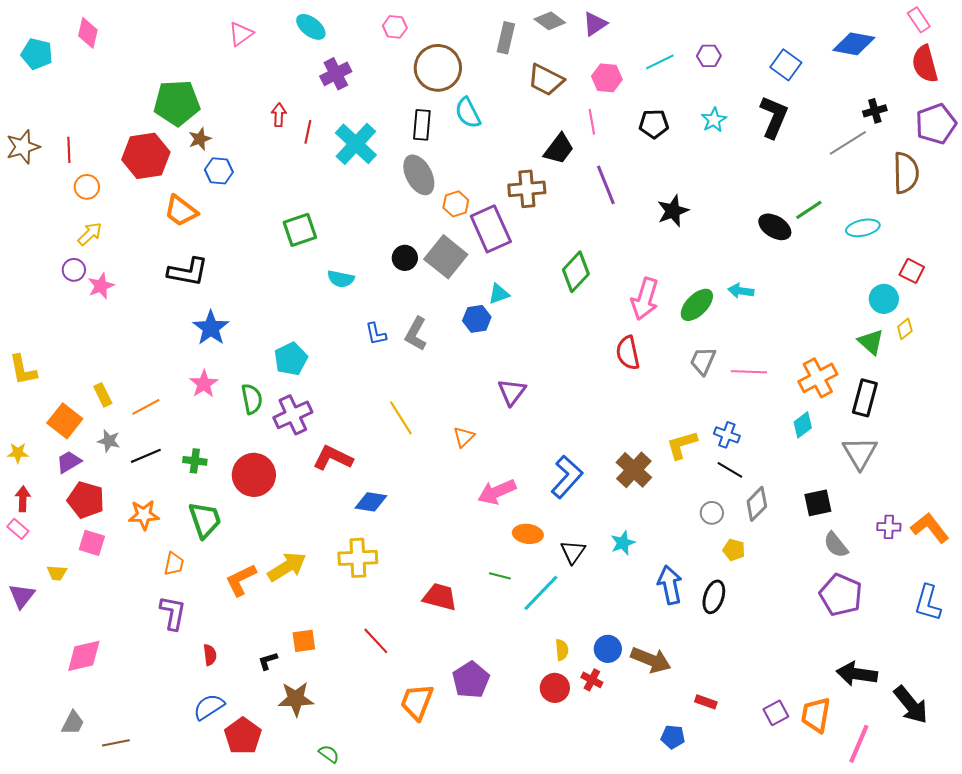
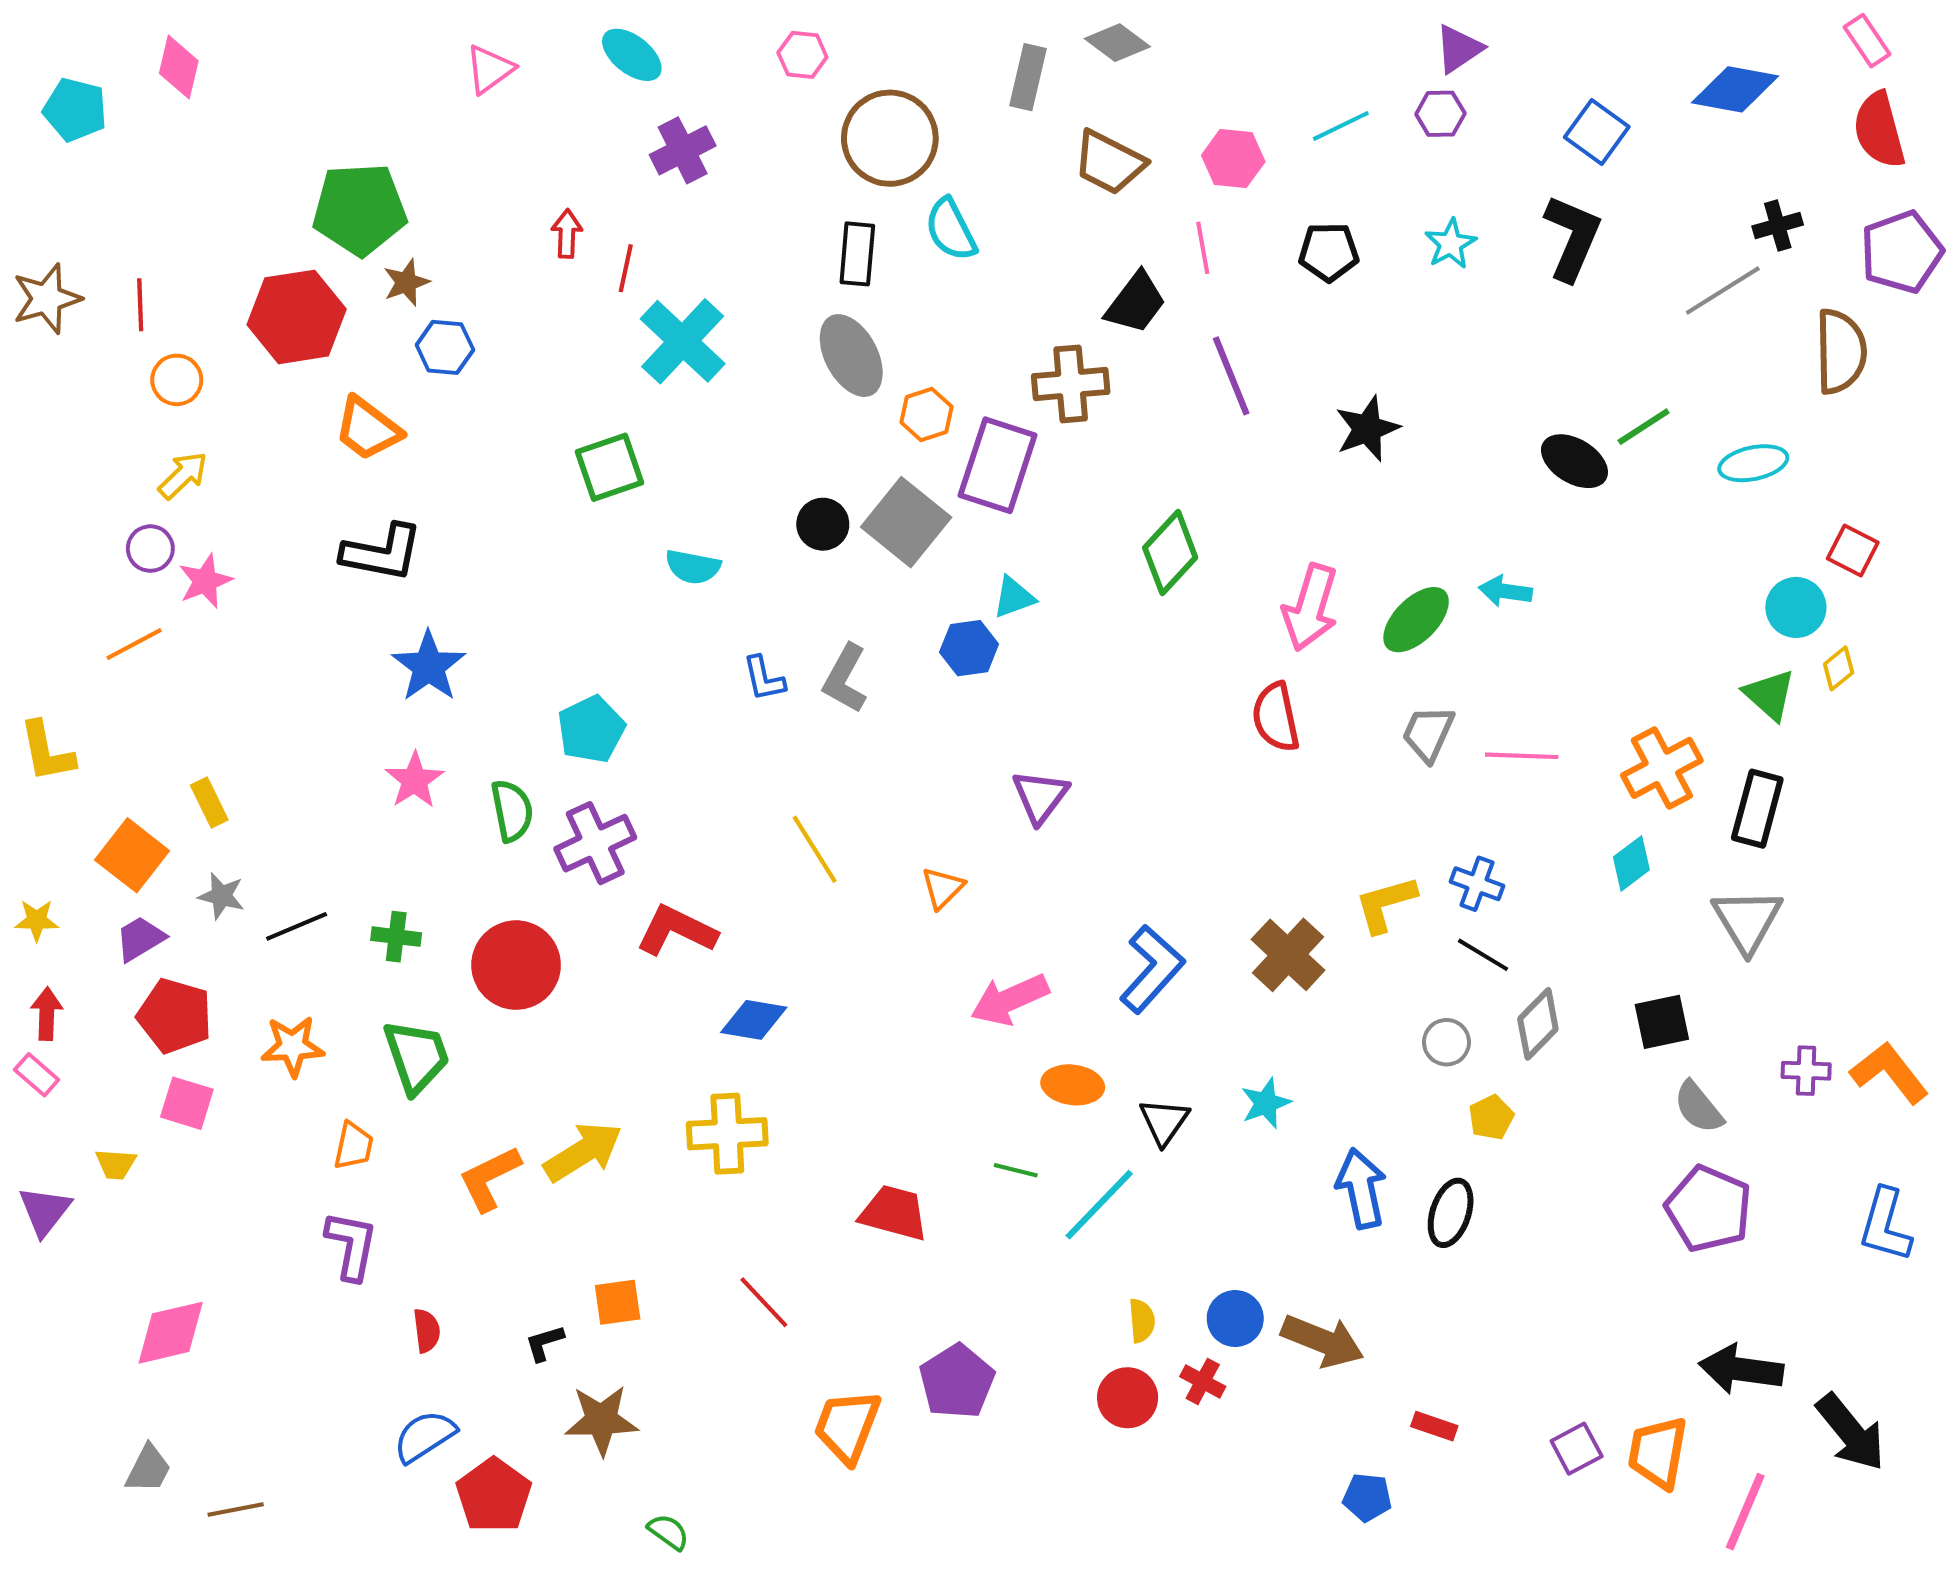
purple triangle: (595, 24) -> (1459, 49), moved
cyan cross: (356, 144) -> (683, 341), moved
purple rectangle: (491, 229) -> (998, 465), turned 42
orange line: (146, 407) -> (134, 644), moved
yellow pentagon: (734, 550) -> (1491, 1117), turned 30

